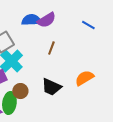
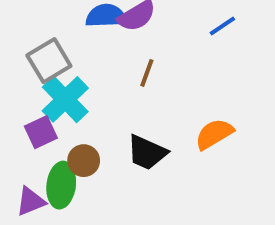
blue line: (88, 25) -> (222, 26), turned -64

